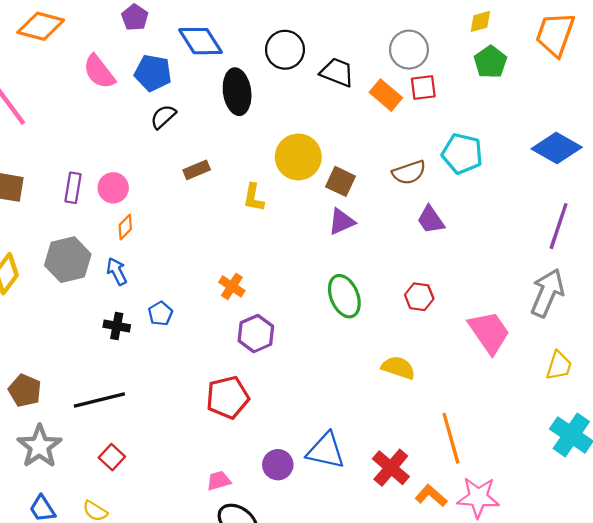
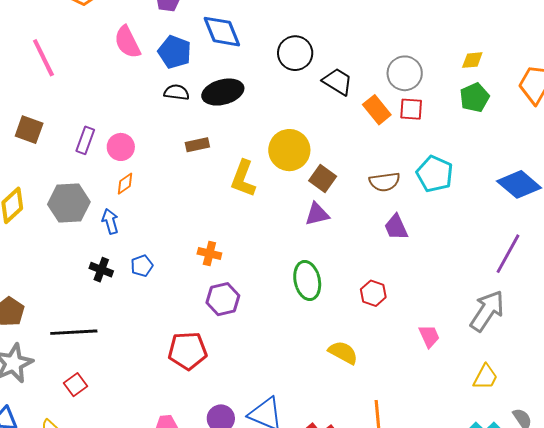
black ellipse: (237, 92) -> (223, 92), moved, turned 72
black semicircle: (163, 117) -> (177, 92), turned 40
yellow L-shape: (254, 198) -> (243, 179), size x1.4
orange cross: (232, 286) -> (209, 253), turned -30
pink trapezoid: (489, 332) -> (429, 336), size x0.6

